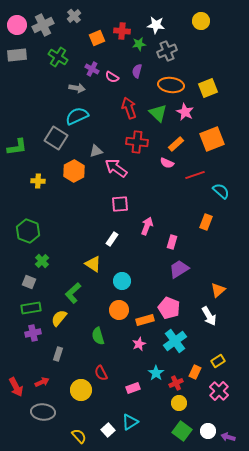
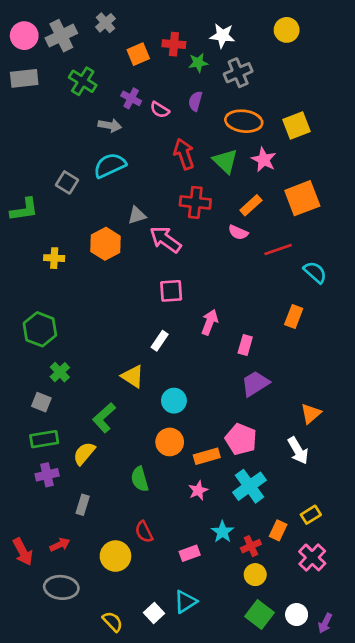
gray square: (56, 138) -> (67, 182), moved, size x0.7
purple arrow: (228, 437) -> (325, 623), turned -80

